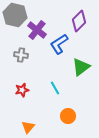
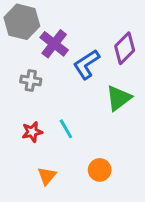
purple diamond: (79, 21) -> (125, 48), moved
cyan line: (55, 88) -> (66, 129), moved
orange triangle: (28, 127) -> (47, 176), moved

